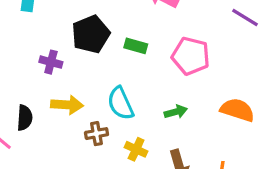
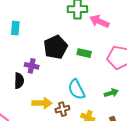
yellow arrow: (67, 105) -> (42, 103), moved
black semicircle: (25, 118) -> (19, 81), moved

